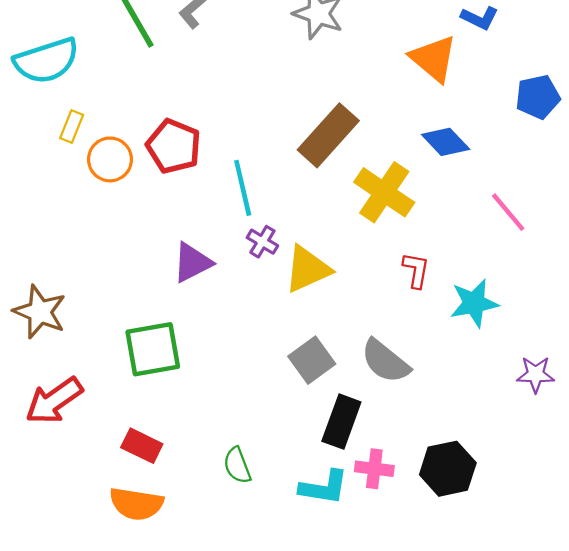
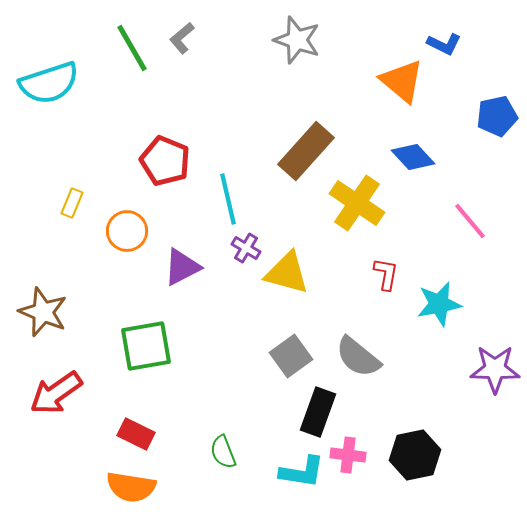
yellow rectangle: (72, 127) -> (72, 203), moved
orange circle: (110, 159) -> (127, 231), moved
yellow triangle: (307, 269) -> (287, 273), turned 39
purple star: (536, 374) -> (495, 369), size x1.4

